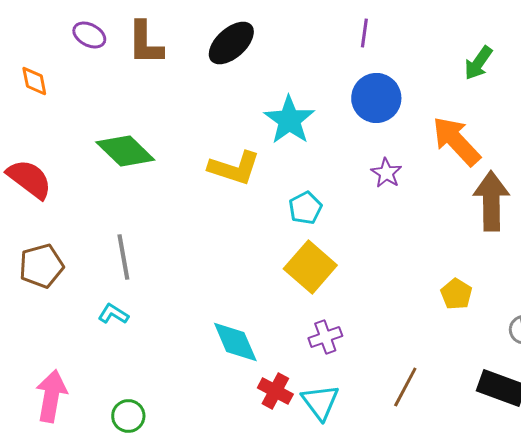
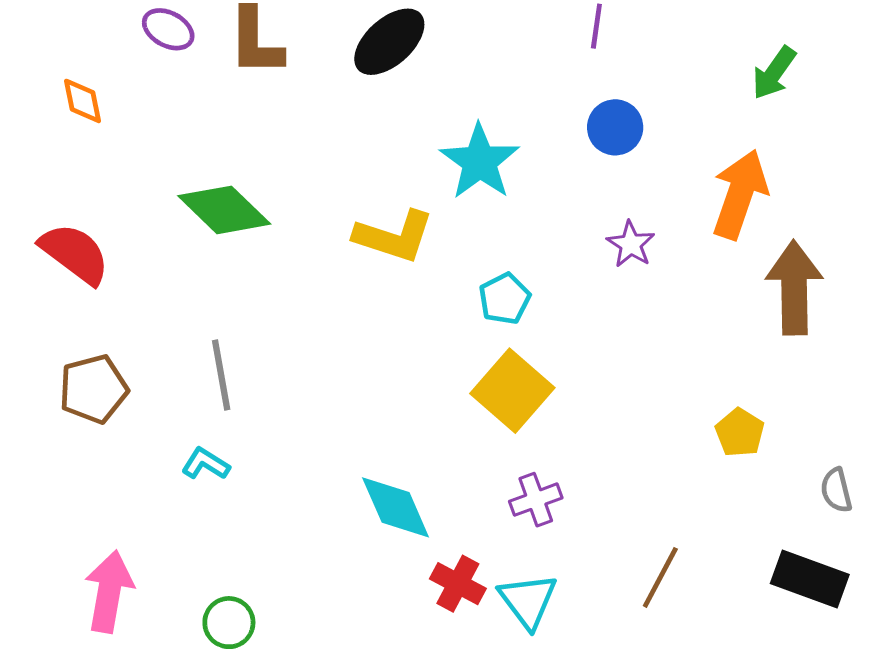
blue circle: (376, 98) -> (615, 127), size x0.7
orange arrow: (456, 141) -> (740, 194), turned 62

